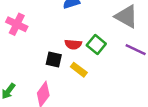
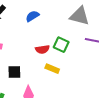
black square: (54, 59) -> (14, 72), moved

